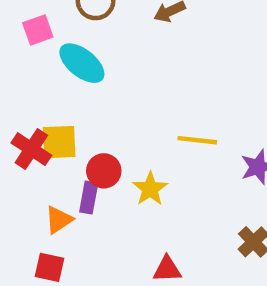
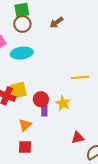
cyan ellipse: (82, 63) -> (22, 53), turned -35
purple rectangle: (89, 198) -> (44, 109), moved

